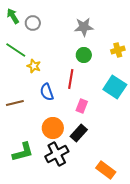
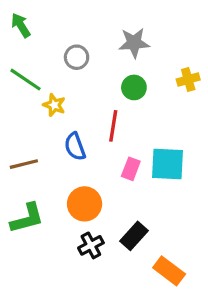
gray circle: (33, 23) -> (77, 57), moved
cyan square: (115, 87) -> (167, 164), moved, turned -30
black rectangle: (79, 133) -> (134, 236), moved
green L-shape: (23, 152) -> (27, 218), moved
black cross: (57, 154) -> (91, 245), size x0.7

